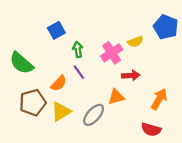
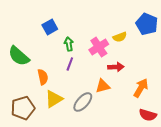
purple line: (79, 72) -> (70, 64), turned 56
orange semicircle: (59, 83) -> (43, 77), moved, turned -56
brown pentagon: (33, 103) -> (23, 108), moved
red semicircle: (151, 130) -> (148, 115), moved

